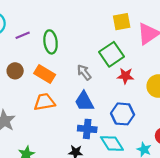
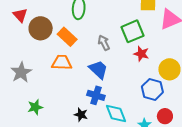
brown circle: (15, 71) -> (41, 28), size x1.5
blue trapezoid: (84, 101) -> (98, 69), turned 150
blue hexagon: (123, 114) -> (152, 89), moved

